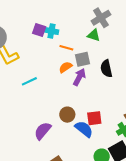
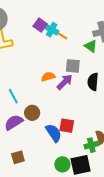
orange line: (66, 48) -> (61, 35), moved
orange semicircle: (66, 67) -> (48, 77), moved
cyan line: (29, 81) -> (13, 96), moved, turned 70
brown circle: (67, 115) -> (32, 113), moved

